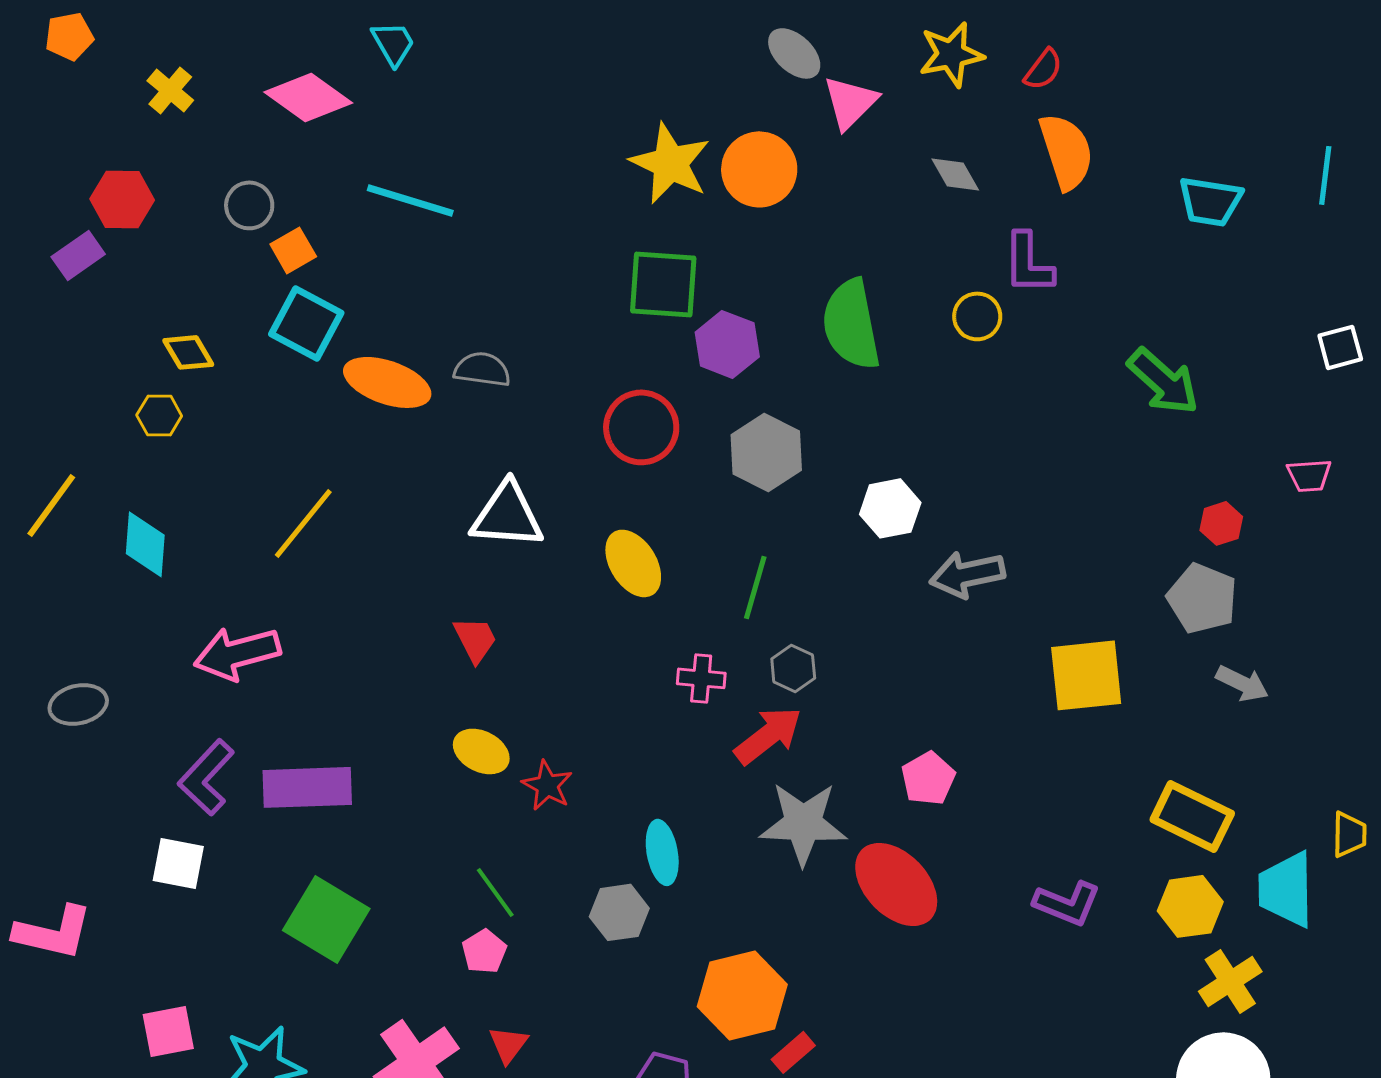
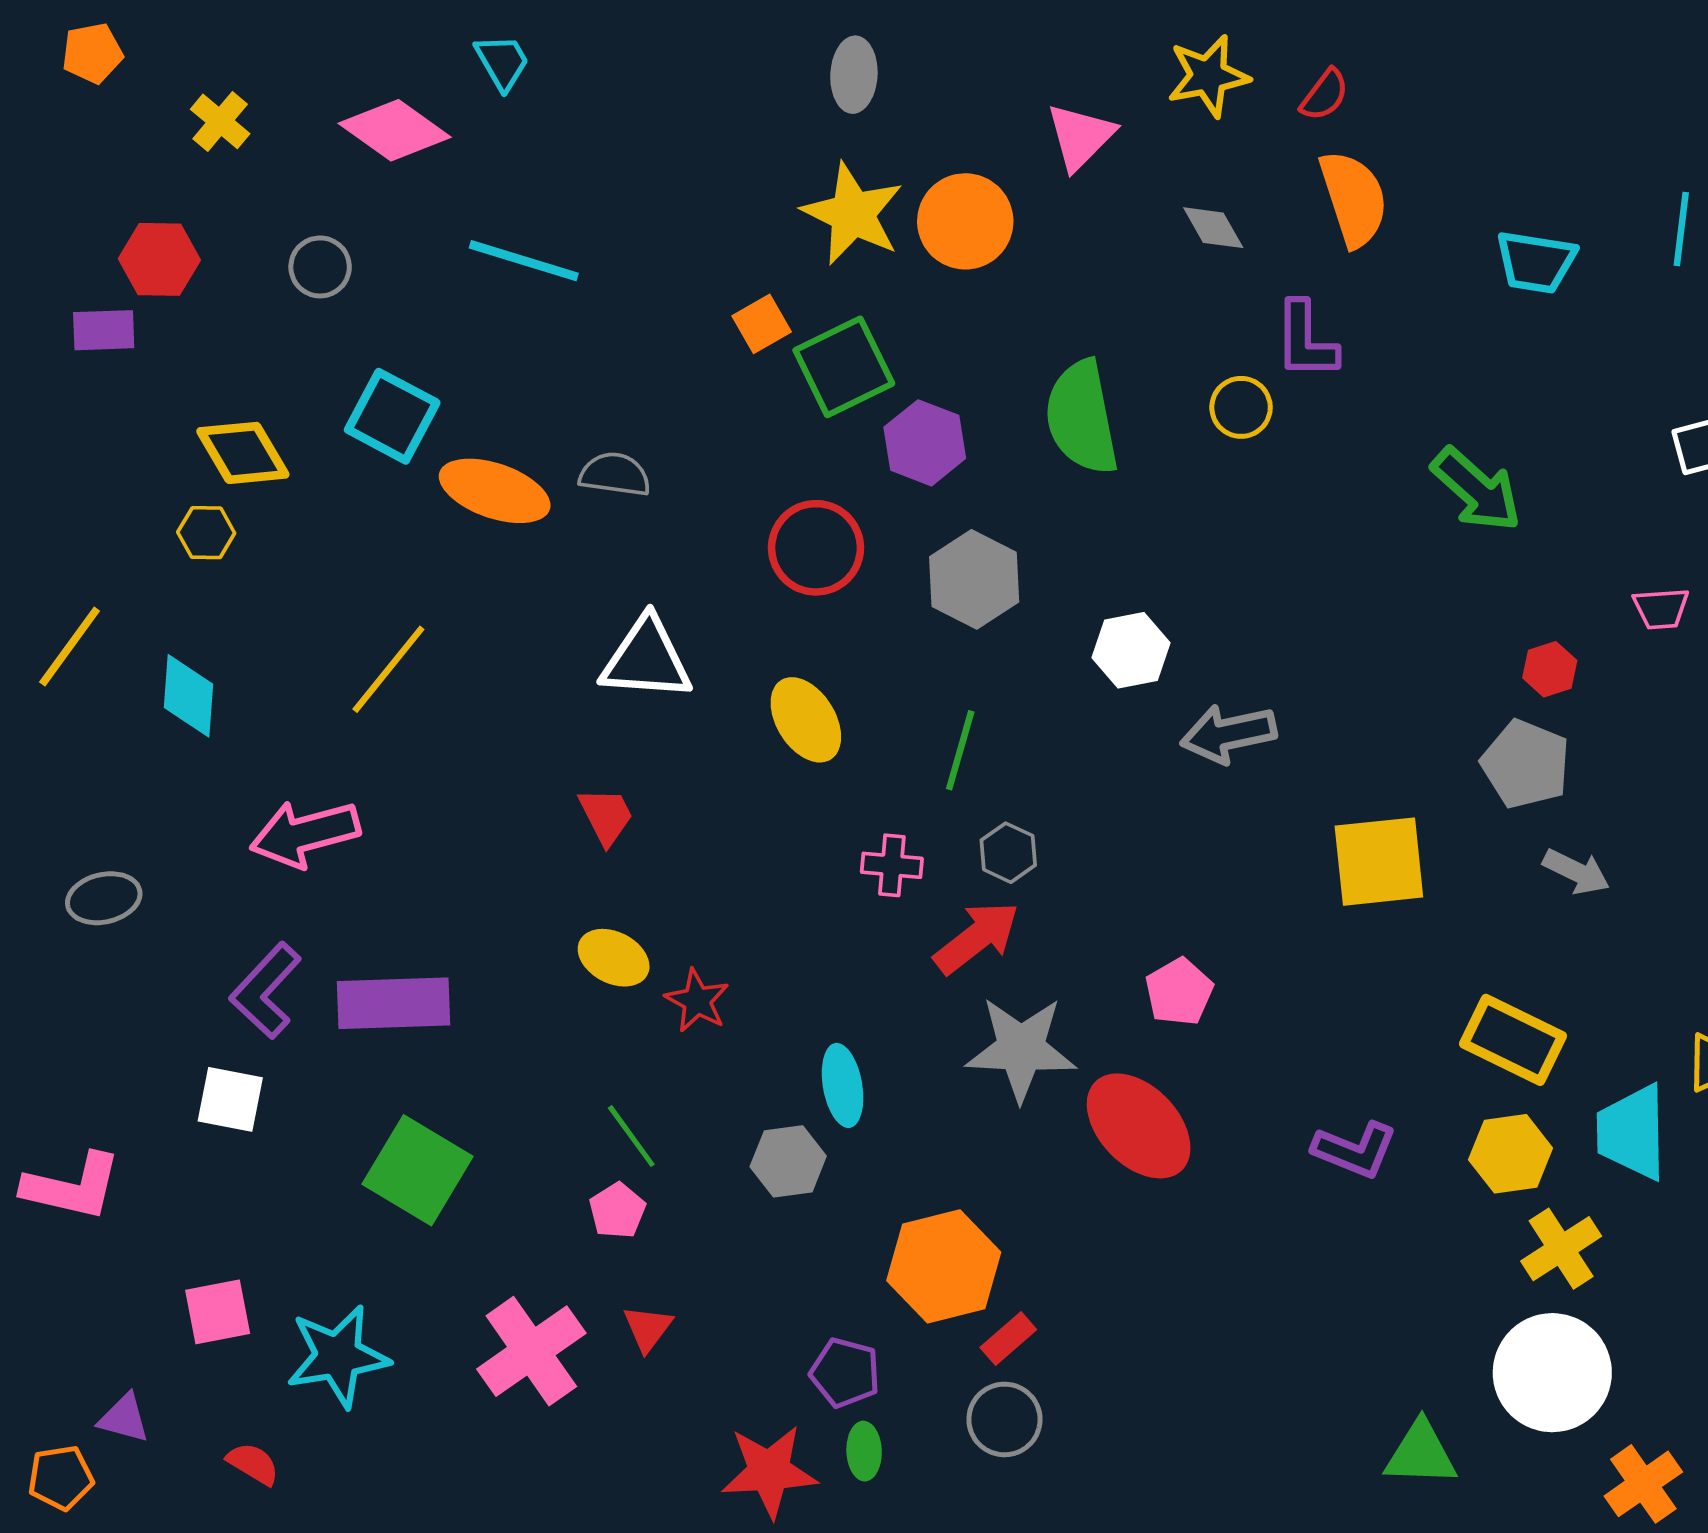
gray ellipse: (794, 53) -> (854, 75), moved, turned 50
orange square: (293, 250) -> (762, 324), moved
purple rectangle: (78, 255) -> (104, 330), turned 33
green square: (663, 284) -> (844, 367), turned -30
yellow diamond: (188, 352) -> (243, 453), size x1.4

